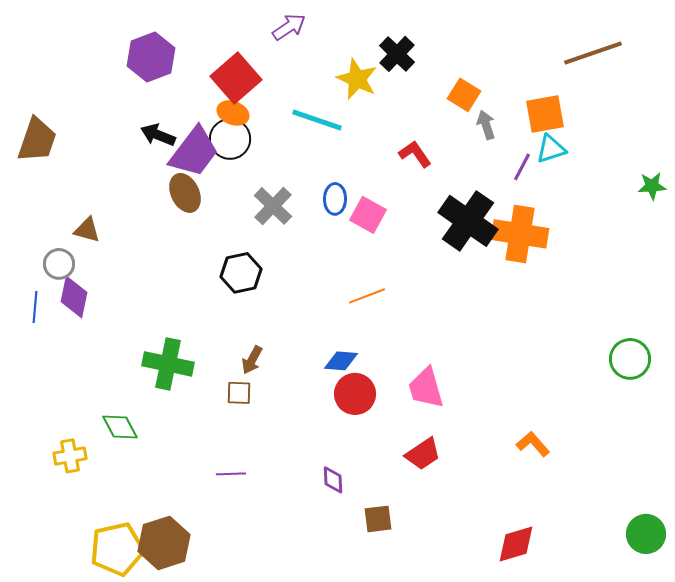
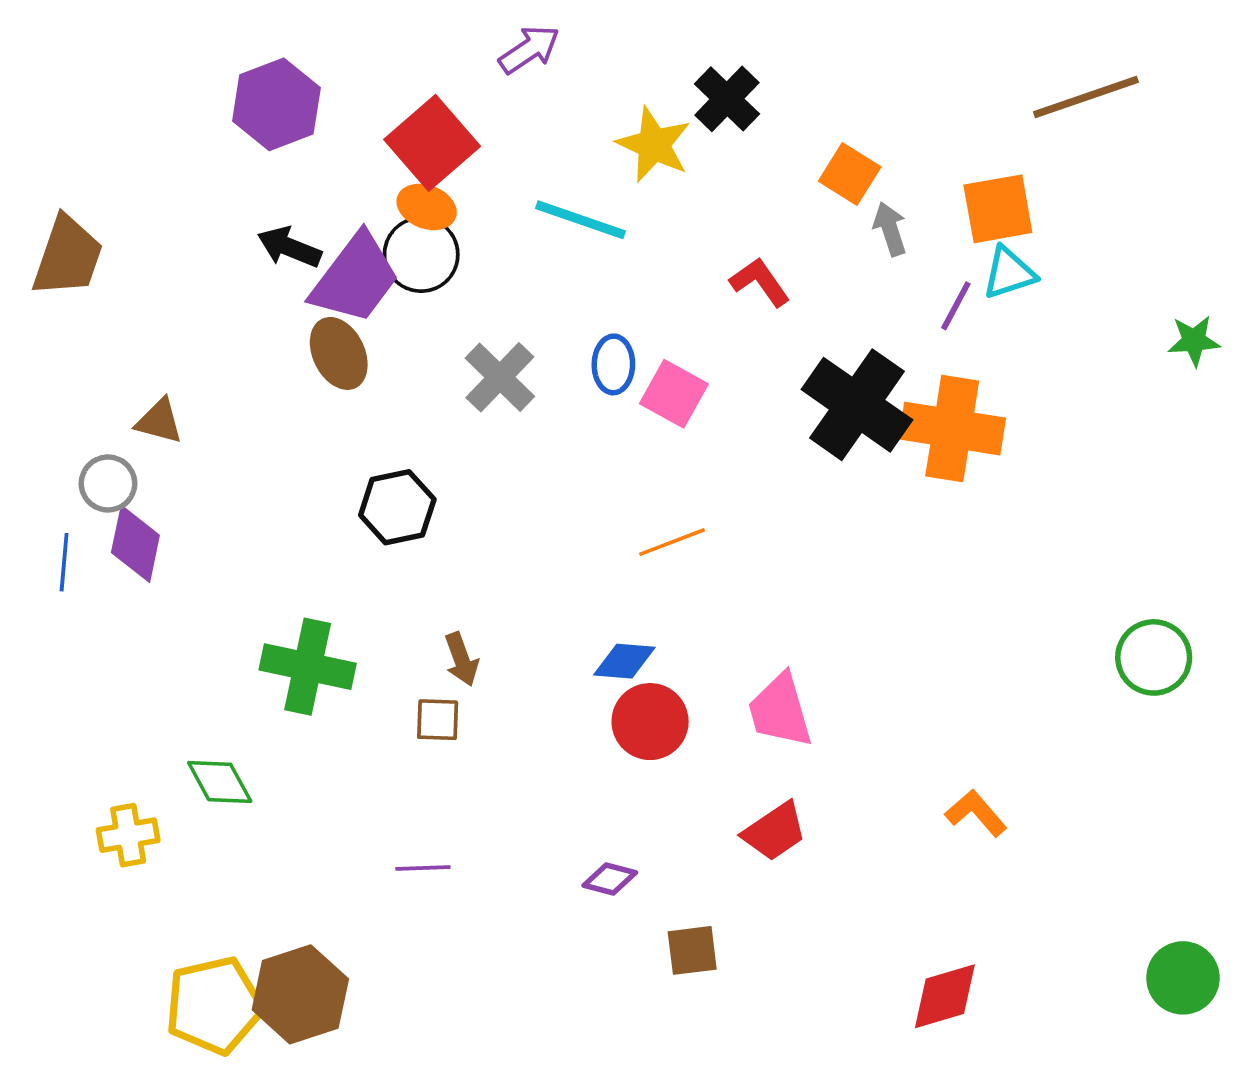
black hexagon: (241, 273) -> (397, 507), moved
brown arrow: (252, 360) -> (461, 659), turned -48
purple diamond: (333, 480) -> (610, 879), turned -72

